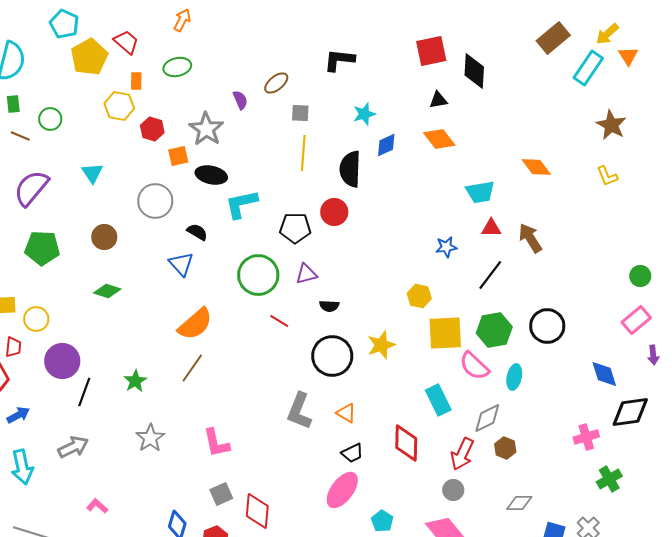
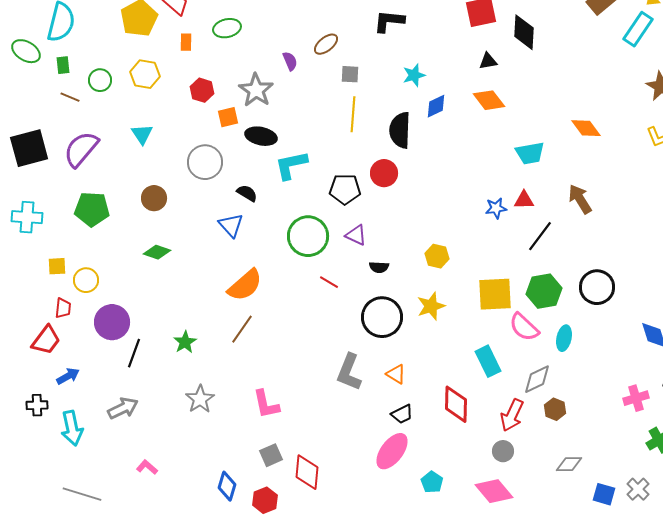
yellow hexagon: (119, 106) -> (145, 74), moved
red triangle: (491, 228) -> (524, 200), moved
purple triangle: (306, 274) -> (356, 235), turned 40
yellow hexagon: (419, 296) -> (437, 256), moved

